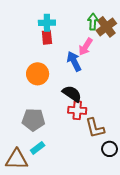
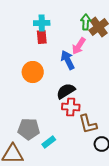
black semicircle: (72, 94) -> (66, 91), turned -66
gray pentagon: (33, 120) -> (29, 129), moved
cyan rectangle: (38, 148) -> (49, 142), moved

